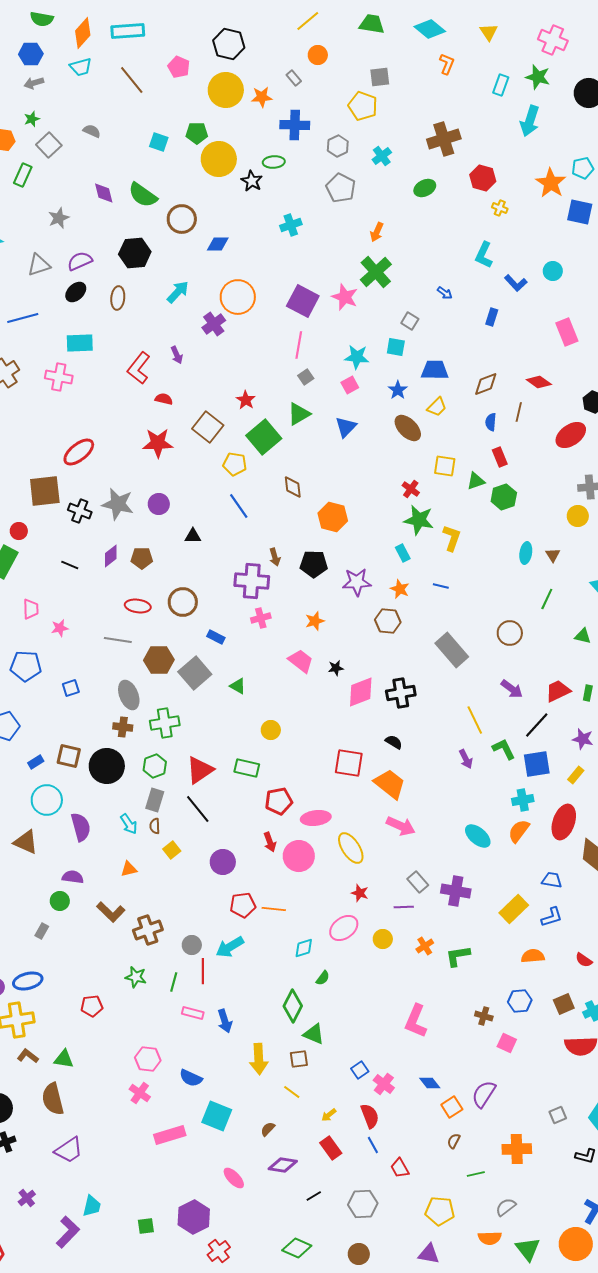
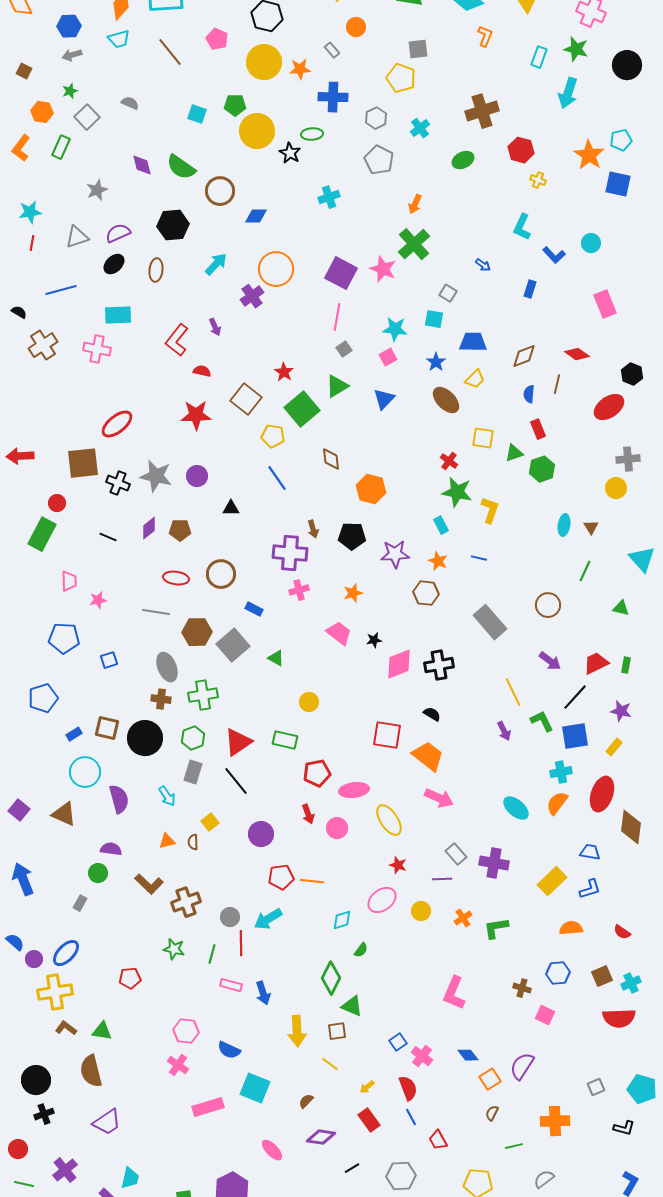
brown semicircle: (155, 826) -> (193, 842), moved
pink circle: (299, 856) -> (337, 828), size x0.7
blue ellipse: (28, 981) -> (66, 953), turned -32
purple cross: (27, 1198) -> (65, 1170), size x1.4

